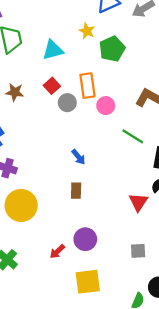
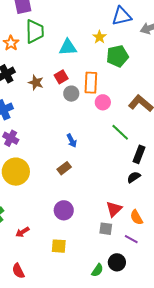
brown star: (15, 92) -> (36, 83), moved
brown rectangle: (76, 191) -> (64, 168), turned 40
red triangle: (138, 202) -> (114, 209), moved
red arrow: (57, 251) -> (22, 232), moved
yellow square: (88, 282) -> (59, 246), size x0.7

